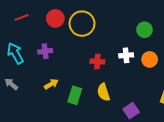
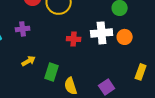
white cross: (126, 55) -> (102, 33), size x1.5
yellow semicircle: (104, 92) -> (71, 86), moved

